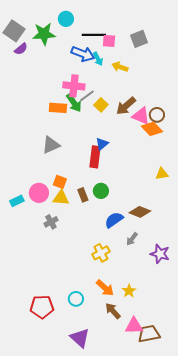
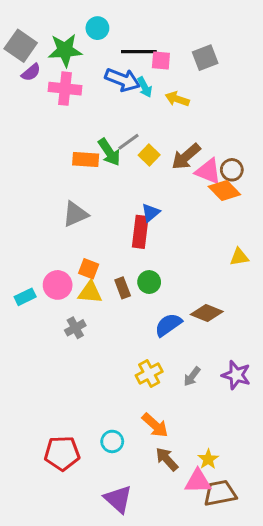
pink cross: (74, 86) -> (65, 89), moved
gray arrow: (132, 239) -> (192, 377), moved
yellow star: (129, 291) -> (208, 459), moved

